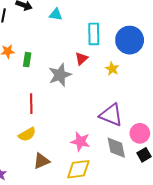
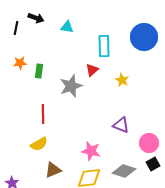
blue circle: (130, 40) -> (144, 37), moved
purple triangle: (111, 115) -> (121, 125), size x0.7
gray diamond: (116, 148) -> (124, 171), moved, turned -60

